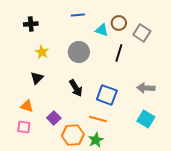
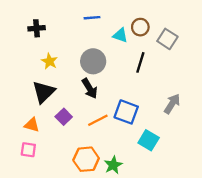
black triangle: (37, 78) -> (44, 92), size x1.5
black arrow: (76, 88) -> (90, 88), moved
gray arrow: (146, 88) -> (172, 104), turned 120
purple square: (54, 118) -> (64, 117), moved
orange line: (98, 119) -> (98, 120), moved, turned -42
cyan square: (146, 119) -> (149, 140), moved

